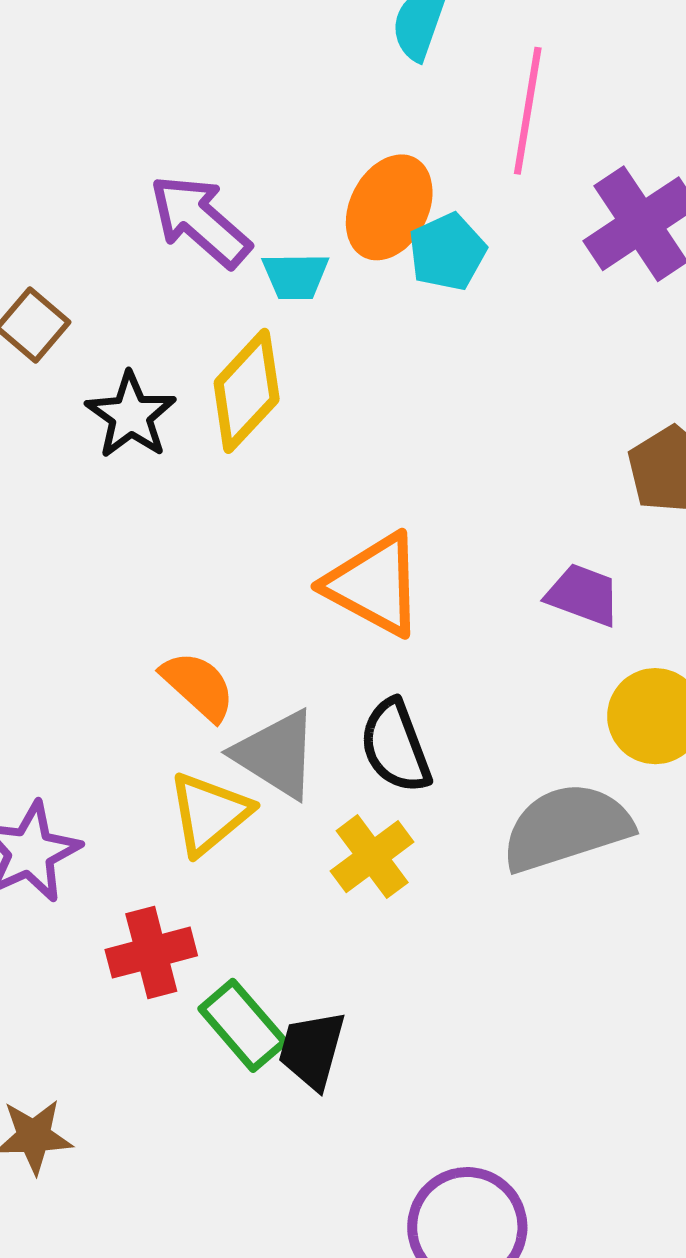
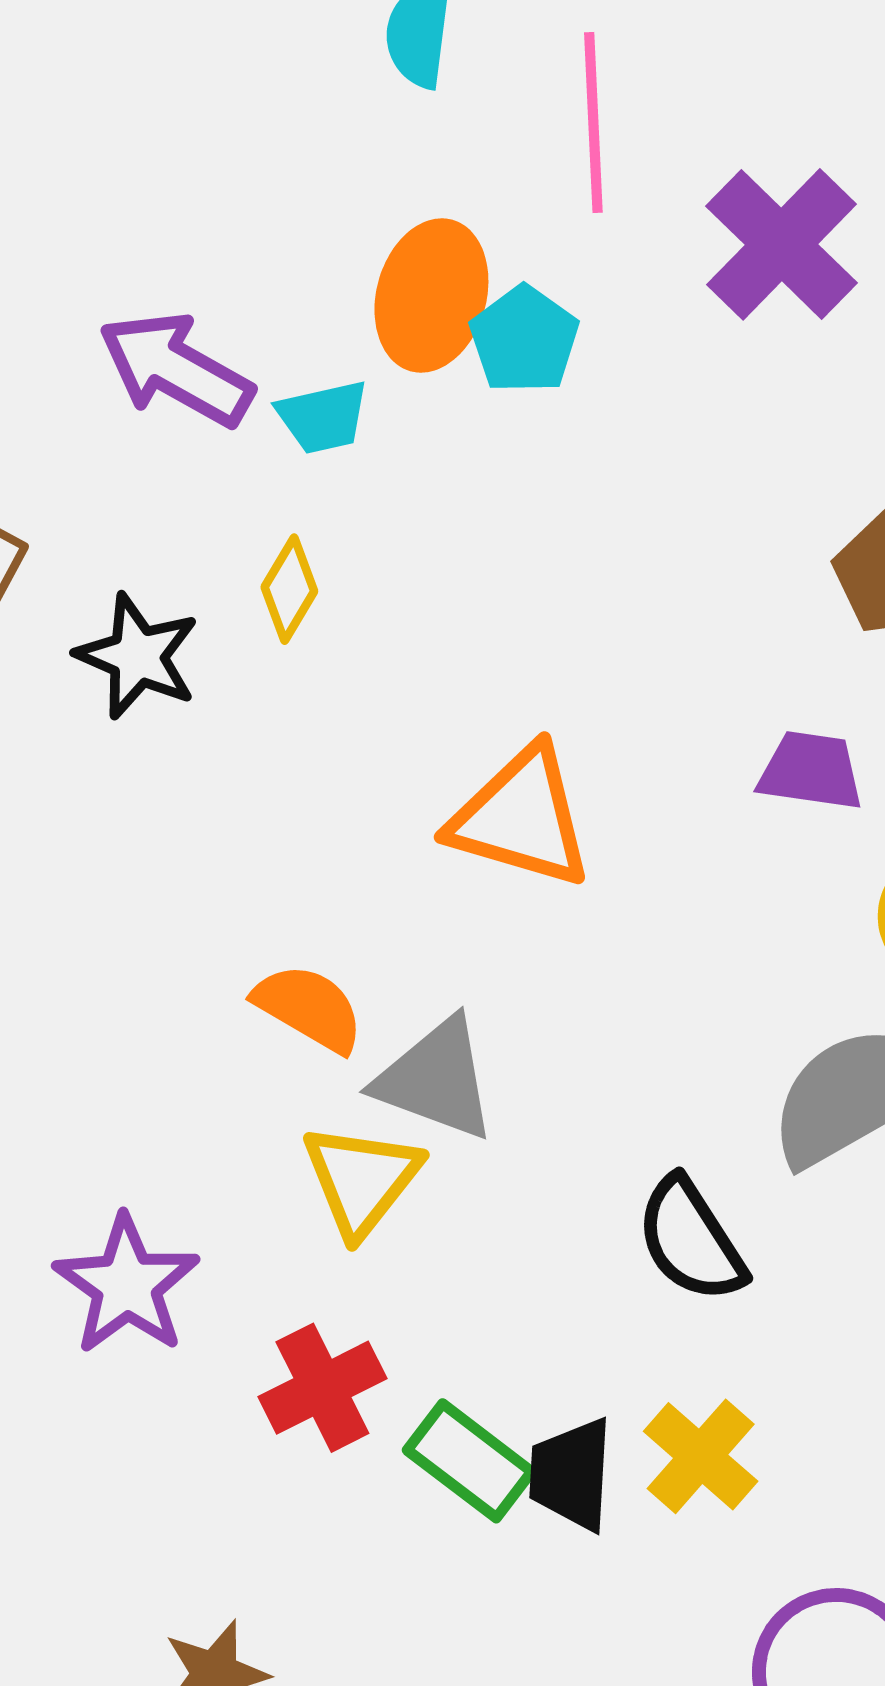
yellow diamond: (247, 391) -> (289, 589), size x0.6
black semicircle: (395, 746) -> (691, 1240), moved
yellow cross: (372, 857) -> (701, 1456), moved

